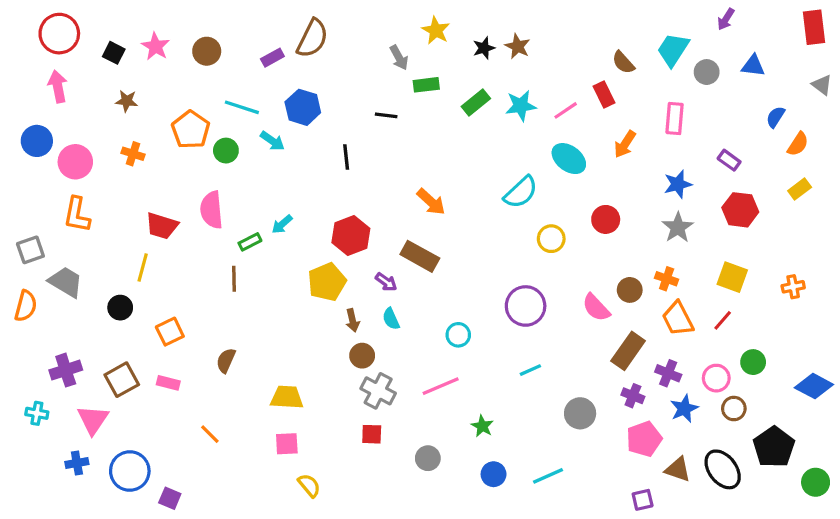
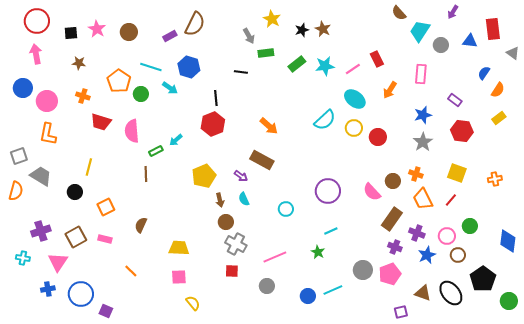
red rectangle: (814, 27) -> (493, 29), moved
black square: (114, 53) -> (71, 33), turned -32
brown semicircle: (623, 62) -> (399, 13), moved
red trapezoid: (162, 226) -> (101, 122), moved
red hexagon: (351, 235) -> (213, 124), moved
yellow circle: (551, 239) -> (354, 128), moved
pink line: (441, 386) -> (275, 257), moved
blue diamond: (814, 386) -> (508, 241), turned 70
gray circle: (580, 413) -> (363, 270), moved
green star: (482, 426) -> (318, 252), moved
pink pentagon: (644, 439) -> (390, 274), moved
cyan line: (548, 476) -> (333, 290), moved

